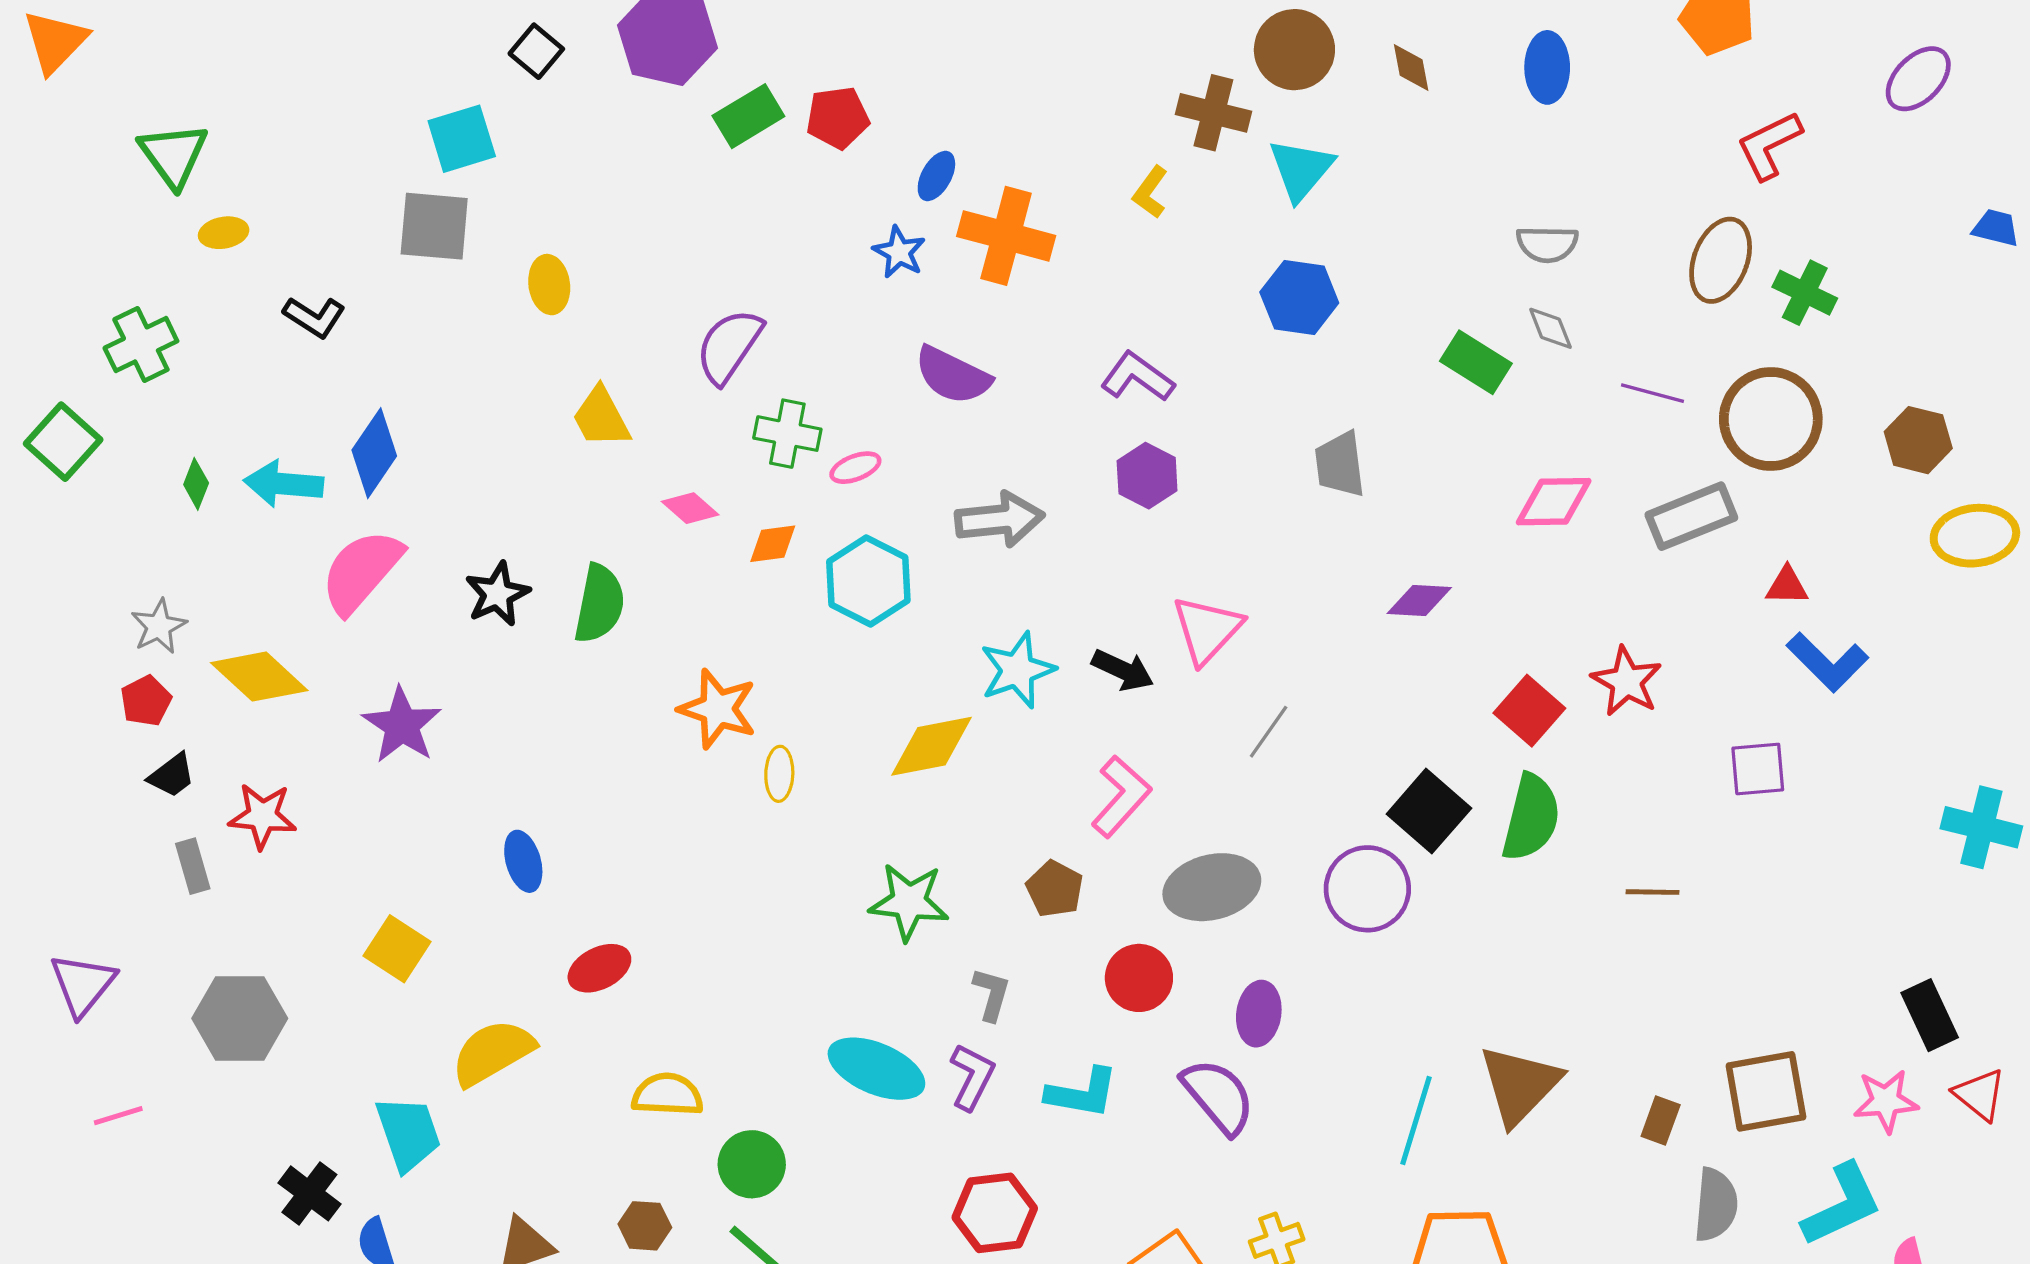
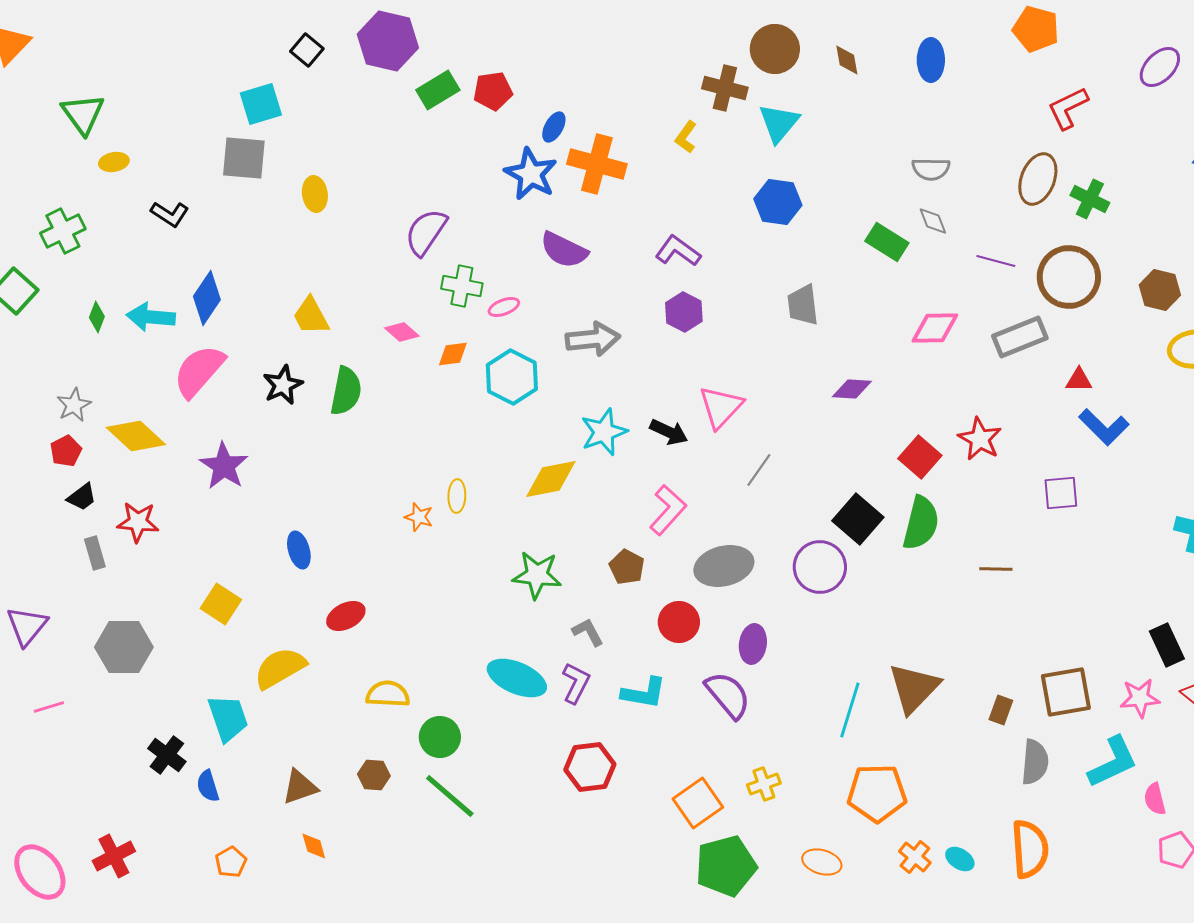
blue star: (899, 252) -> (531, 174), size x1.6
yellow trapezoid: (601, 417) -> (311, 316), moved
orange star: (718, 709) -> (419, 517), moved, size x0.6
gray L-shape: (992, 994) -> (588, 632), turned -44

